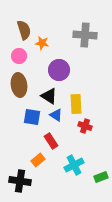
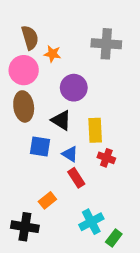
pink circle: (19, 56) -> (24, 70), size x1.5
blue triangle: (56, 115) -> (70, 154), moved
red rectangle: (51, 141) -> (76, 178), moved
cyan cross: (74, 165) -> (91, 222), moved
green rectangle: (101, 177) -> (114, 238), moved, turned -32

